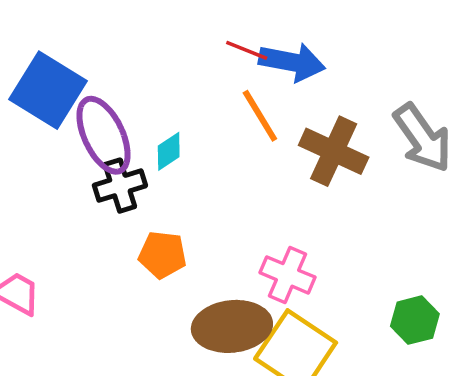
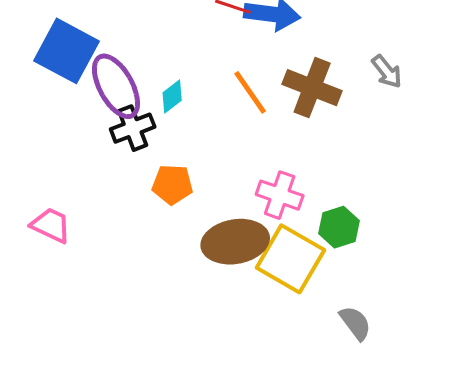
orange line: (260, 116) -> (250, 92), moved
gray arrow: (423, 138) -> (387, 72), size x0.6
green hexagon: (415, 320) -> (339, 227), moved

